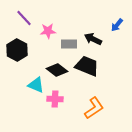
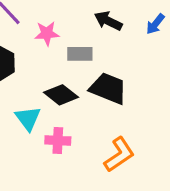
black arrow: (93, 39) -> (108, 21), moved
cyan triangle: (36, 85) -> (28, 118), turned 30

